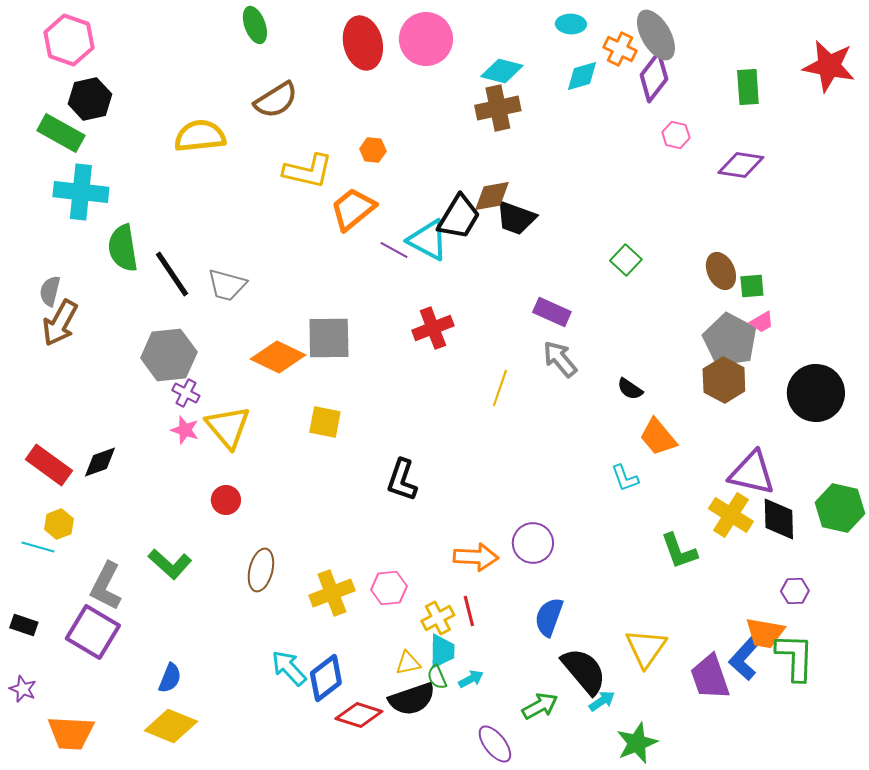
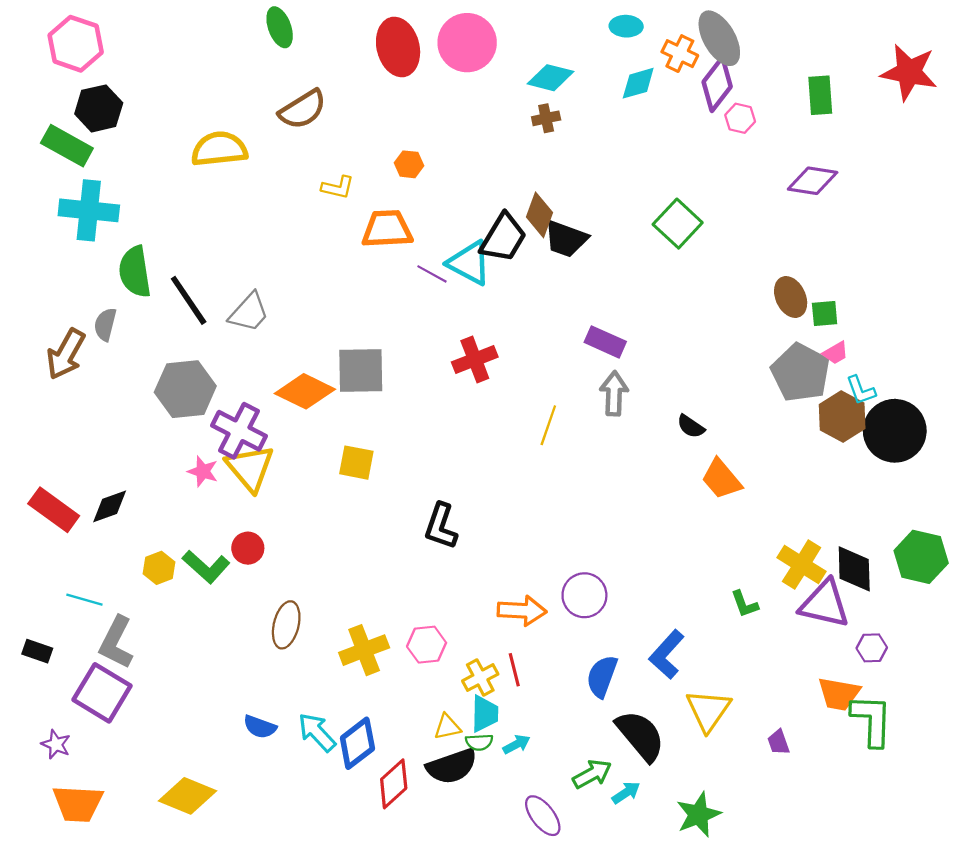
brown cross: (498, 108) -> (546, 118), size x0.6
pink hexagon: (676, 135) -> (740, 118), moved
yellow L-shape: (308, 171) -> (338, 187), size x0.6
brown diamond: (492, 196) -> (539, 215), turned -60
orange trapezoid: (353, 209) -> (387, 229), turned 36
green square: (626, 260) -> (678, 224), moved, size x1.4
gray trapezoid: (227, 285) -> (249, 312), turned -63
gray semicircle: (50, 291) -> (105, 324), moved
gray arrow: (560, 359) -> (614, 393), turned 42
brown hexagon: (724, 380) -> (842, 417), moved
purple cross: (186, 393) -> (239, 431), moved, size x1.8
purple triangle: (752, 473) -> (825, 604), moved
cyan L-shape: (625, 478) -> (861, 390), moved
yellow hexagon: (59, 524) -> (159, 568), moved
cyan line: (38, 547) -> (84, 600), moved
green L-shape: (679, 551) -> (745, 604), size x0.7
green L-shape: (170, 564) -> (206, 567), moved
black rectangle: (24, 625) -> (37, 651), moved
blue L-shape: (745, 658) -> (667, 654), moved
green semicircle: (437, 677) -> (479, 742), turned -70
purple trapezoid: (710, 677) -> (779, 742), size x0.5
blue semicircle: (170, 678) -> (260, 727), moved, turned 88
purple star: (23, 689) -> (56, 744), moved
cyan arrow: (602, 701) -> (626, 793), moved
red diamond: (359, 715) -> (394, 784), turned -60

